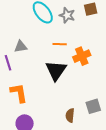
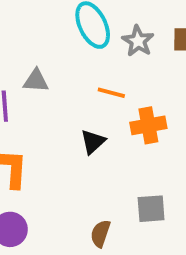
black triangle: (56, 70) -> (93, 142), size x0.6
gray square: (93, 106) -> (151, 209), moved

